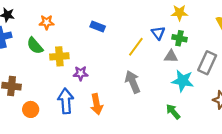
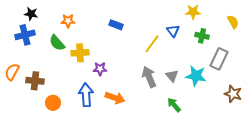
green cross: (179, 38) -> (202, 36), moved
gray triangle: (171, 56) -> (172, 76), moved, turned 48
orange arrow: (97, 104) -> (115, 98), turned -60
green arrow: (173, 112) -> (174, 105), moved

